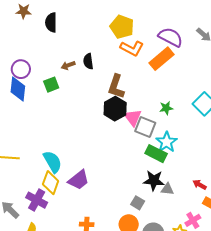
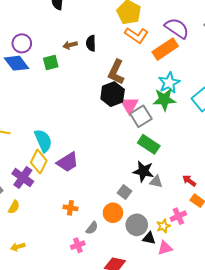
blue diamond: (18, 89) -> (17, 63), turned -50
green star: (166, 108) -> (164, 99), size x1.6
gray square: (145, 127) -> (141, 116), turned 30
cyan star: (167, 142) -> (169, 83), moved

